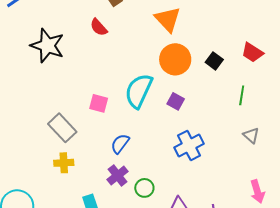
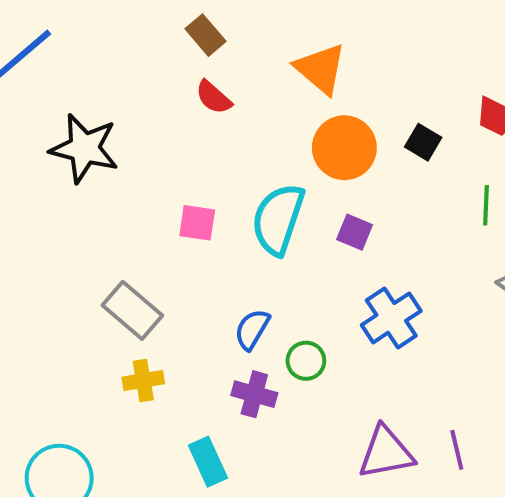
red semicircle: (99, 27) -> (214, 97), moved
pink square: (99, 103) -> (197, 223), moved
purple cross: (118, 176) -> (254, 394), turned -30
green circle: (144, 188) -> (306, 361), moved

